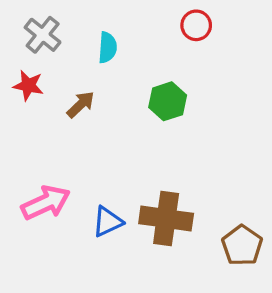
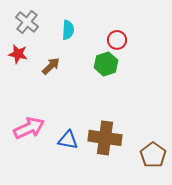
red circle: (196, 25) -> (117, 40), moved
blue triangle: (108, 222) -> (68, 140), turned 35

